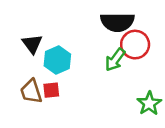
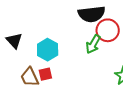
black triangle: (32, 44) -> (14, 41), moved

